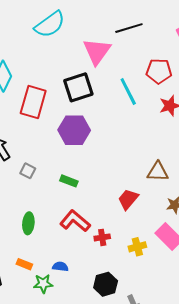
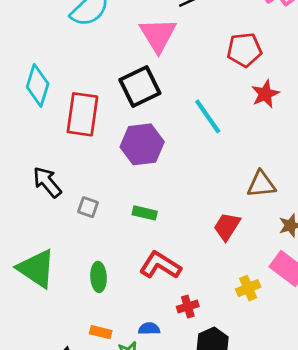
cyan line: (128, 91) -> (208, 116), moved
red cross: (102, 237) -> (188, 307), moved

